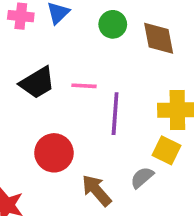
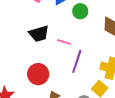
green circle: (113, 24) -> (80, 11), moved

